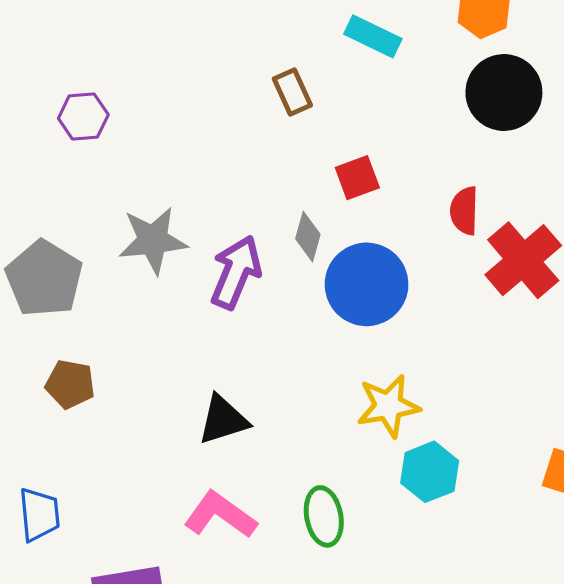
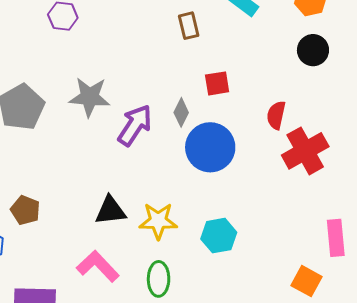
black circle: (504, 92) -> (313, 50), size x0.7
brown pentagon: (70, 384) -> (25, 210), moved
yellow star: (388, 406) -> (158, 221), moved
cyan hexagon: (430, 472) -> (219, 236), moved

